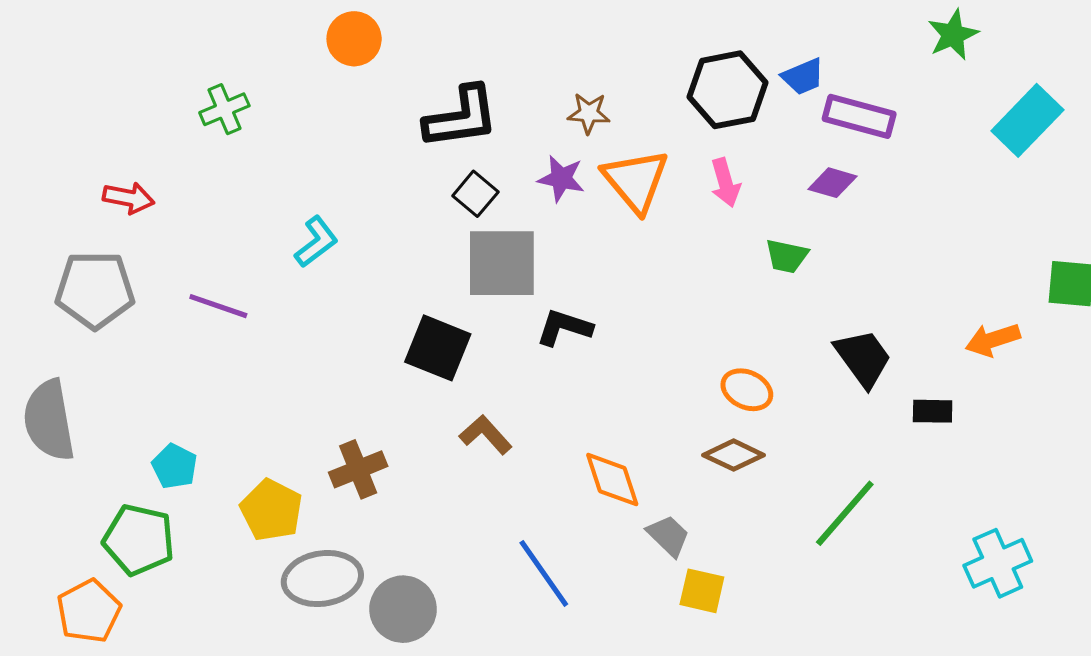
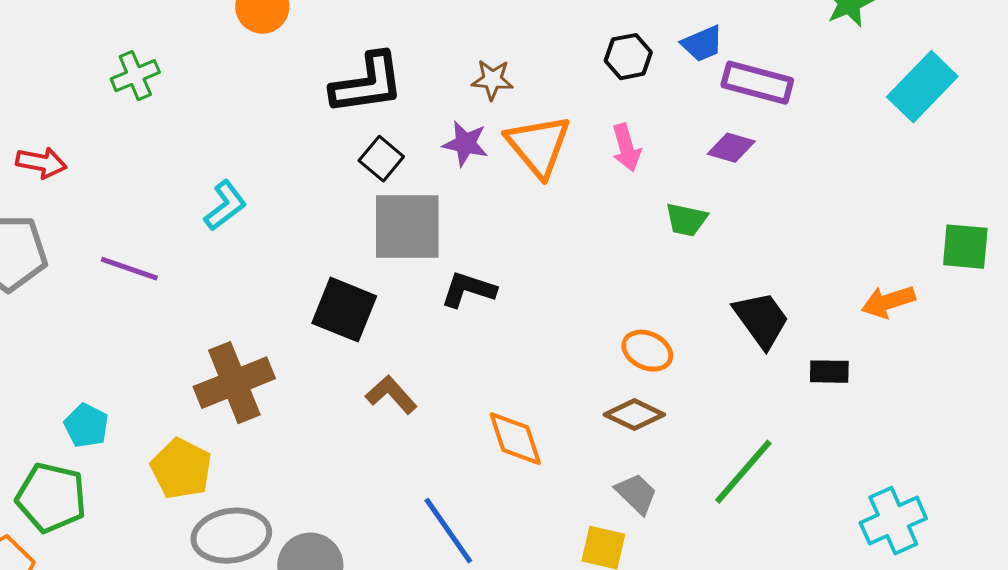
black hexagon: (727, 90) -> (628, 57), size x0.6
brown cross: (358, 469) -> (234, 383), moved, size x1.4
gray trapezoid: (668, 536) -> (636, 494), moved

